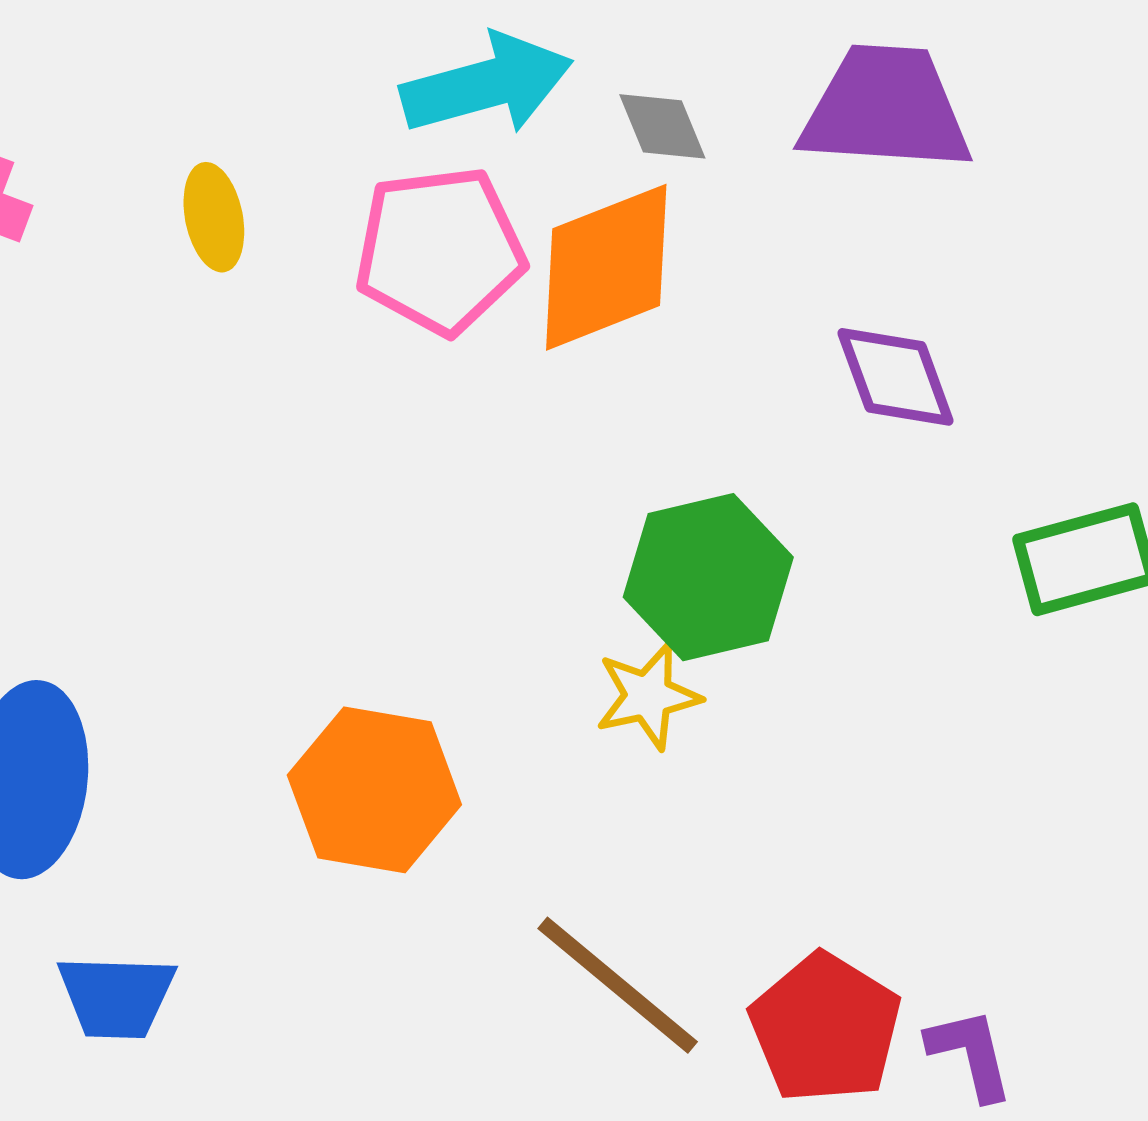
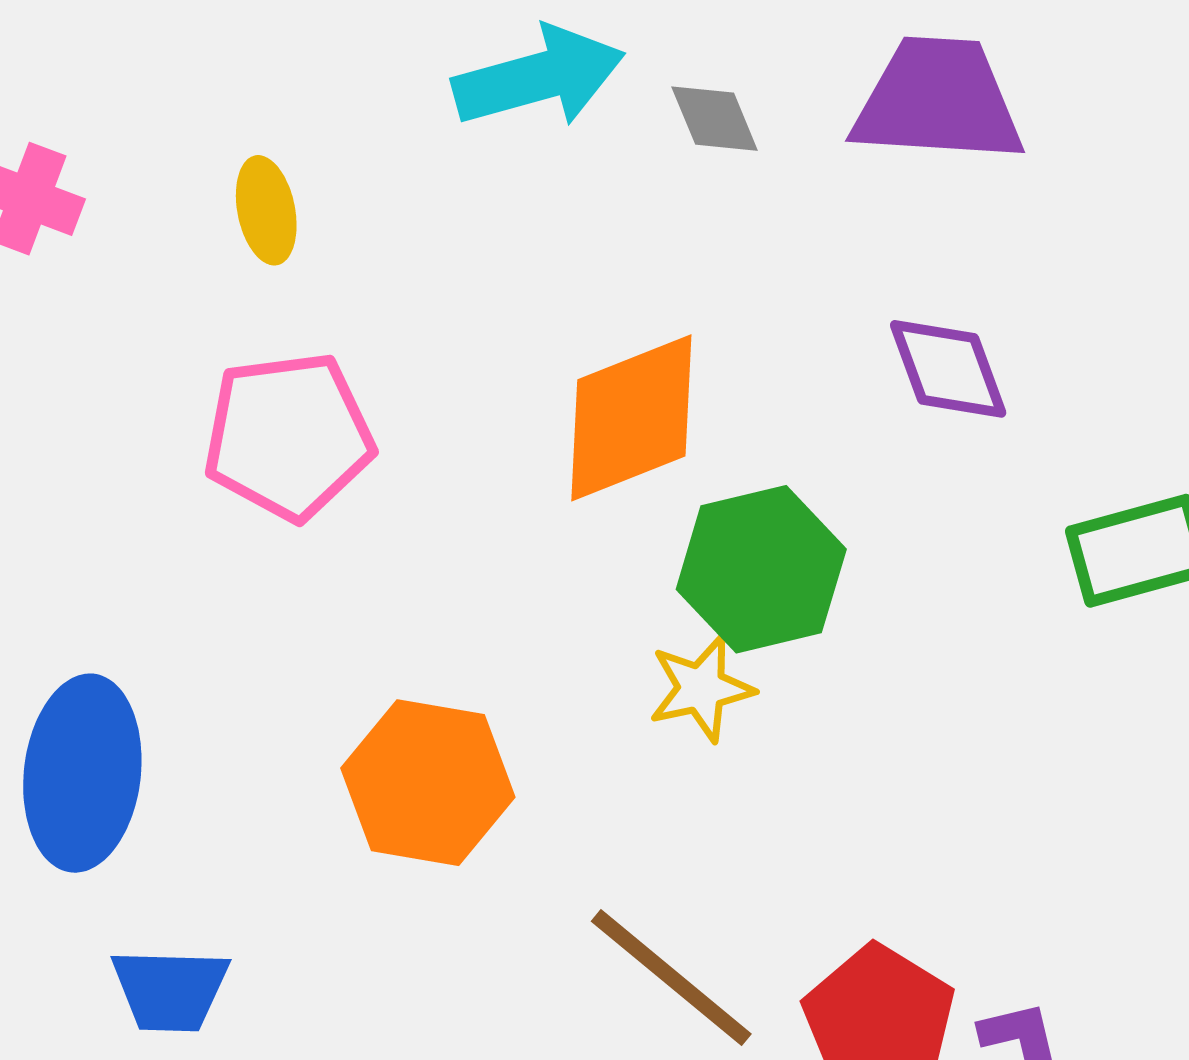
pink pentagon: (440, 250) -> (289, 436), moved
orange diamond: (606, 267) -> (631, 418), moved

